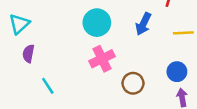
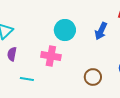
pink cross: (102, 59) -> (51, 56), moved, turned 36
cyan line: (48, 86) -> (27, 79), turned -48

